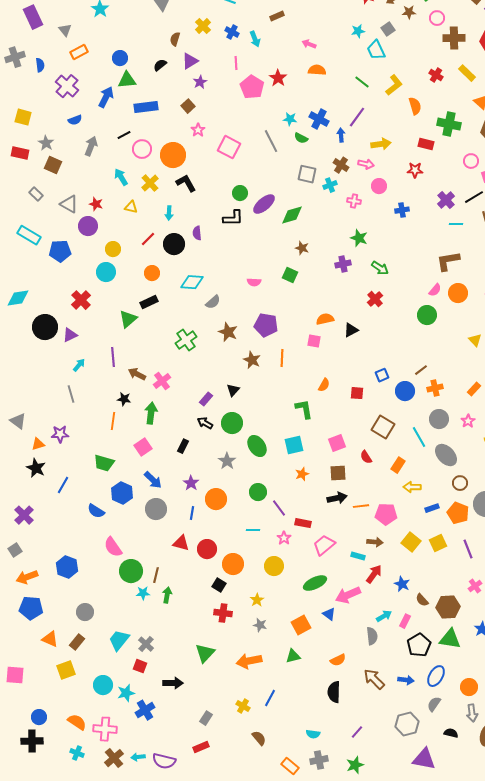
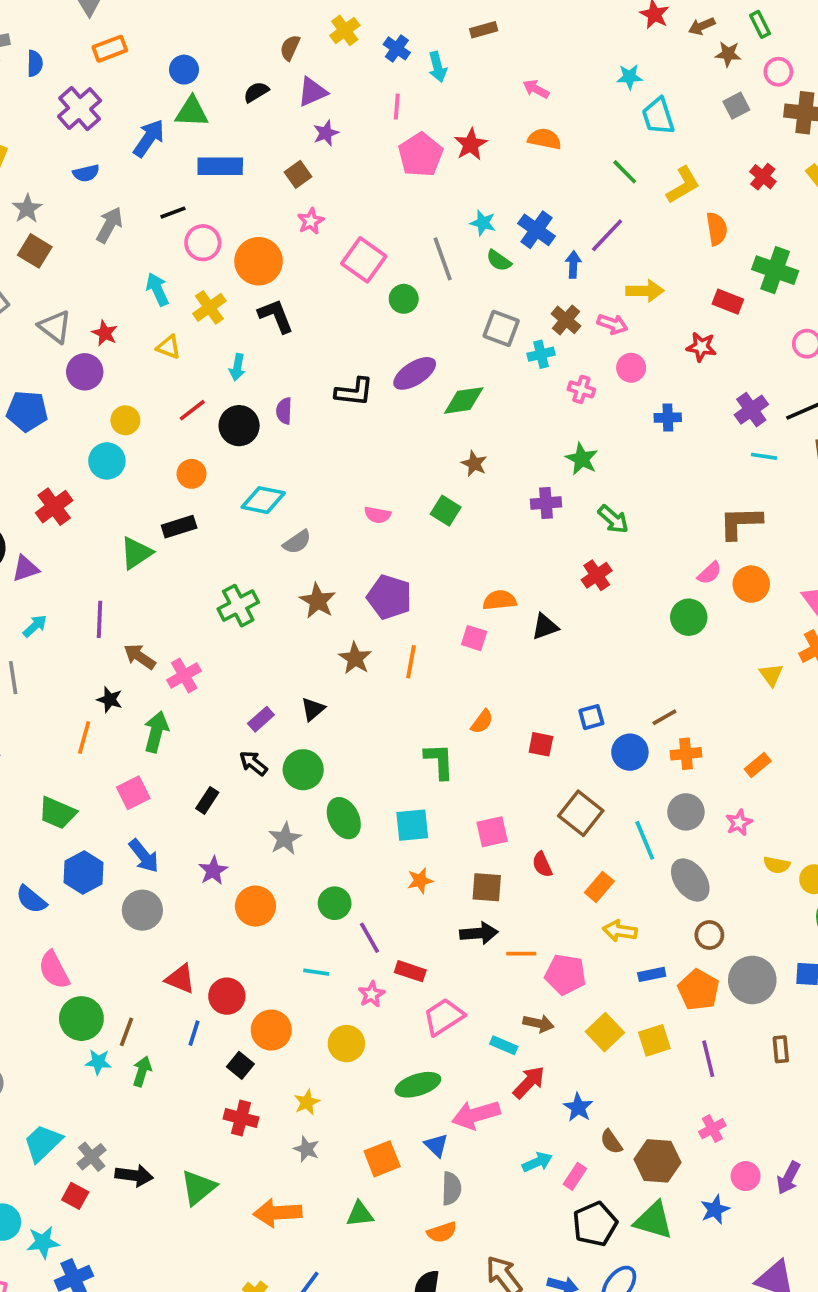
gray square: (388, 29) -> (736, 106), moved
green circle: (240, 193) -> (404, 299), moved
blue line: (192, 513) -> (194, 1033), moved
gray semicircle: (372, 636) -> (451, 1188), moved
black arrow: (173, 683) -> (134, 1175), moved

